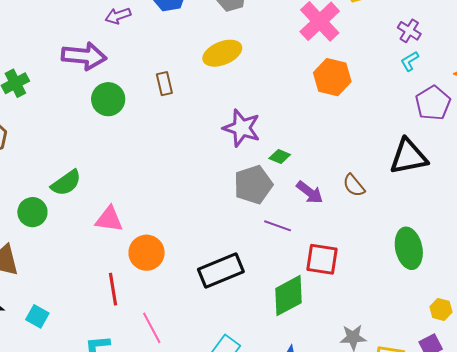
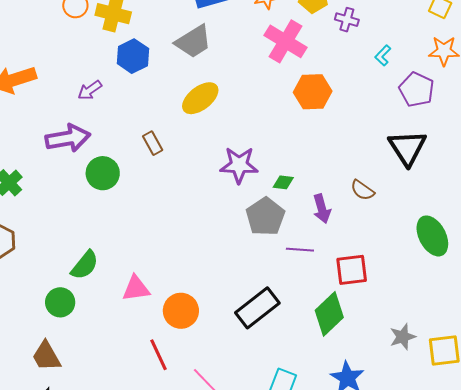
purple cross: (409, 31) -> (347, 20), moved
black triangle: (409, 157) -> (407, 148), turned -36
purple arrow: (310, 192) -> (322, 209), turned 52

